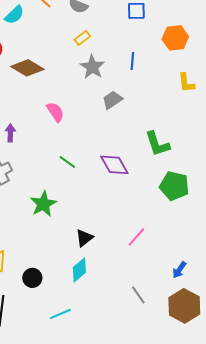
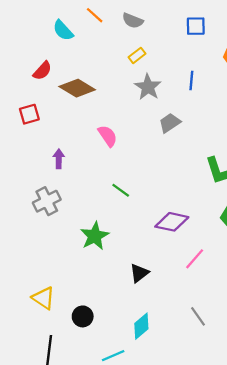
cyan semicircle: (14, 15) -> (63, 30), turned 90
purple diamond: (114, 165) -> (172, 222), moved, turned -48
pink line: (136, 237) -> (195, 259), moved
cyan diamond: (79, 270) -> (141, 326), moved
gray line: (138, 295) -> (198, 316), moved

